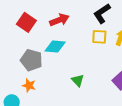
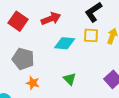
cyan diamond: (55, 46) -> (65, 43), moved
orange star: (29, 85) -> (33, 83), moved

